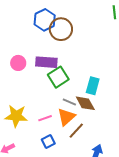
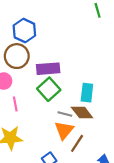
brown circle: (61, 29) -> (17, 56), moved
purple rectangle: (46, 62) -> (48, 69), moved
pink line: (45, 118) -> (15, 104), moved, turned -72

